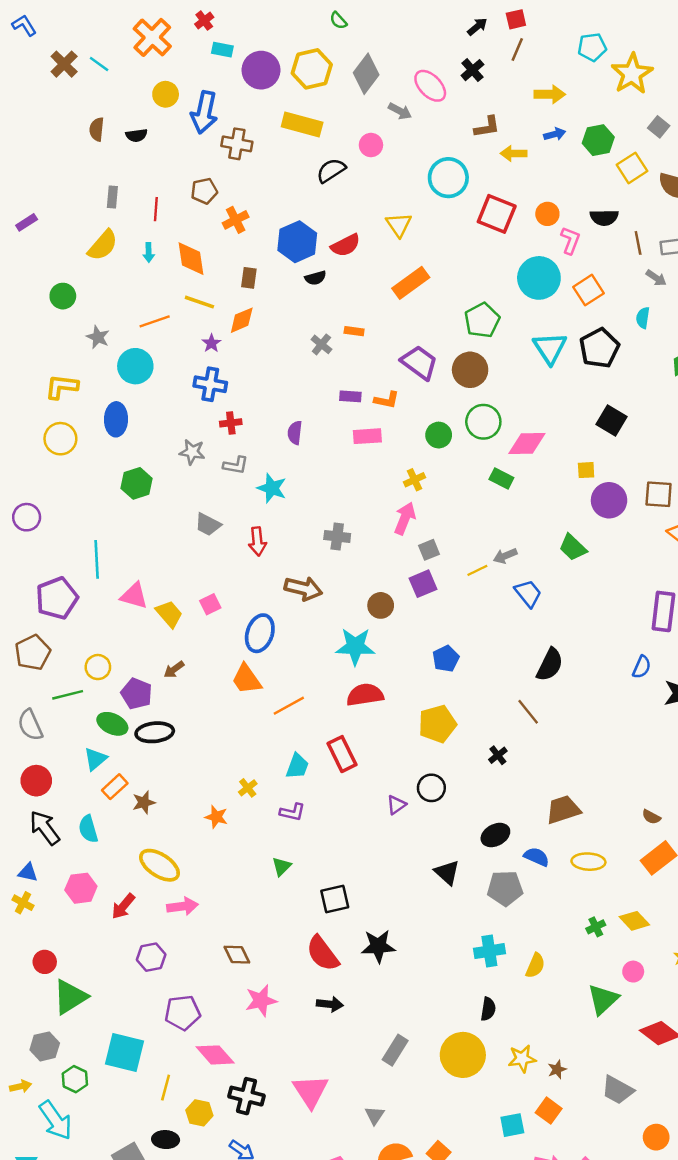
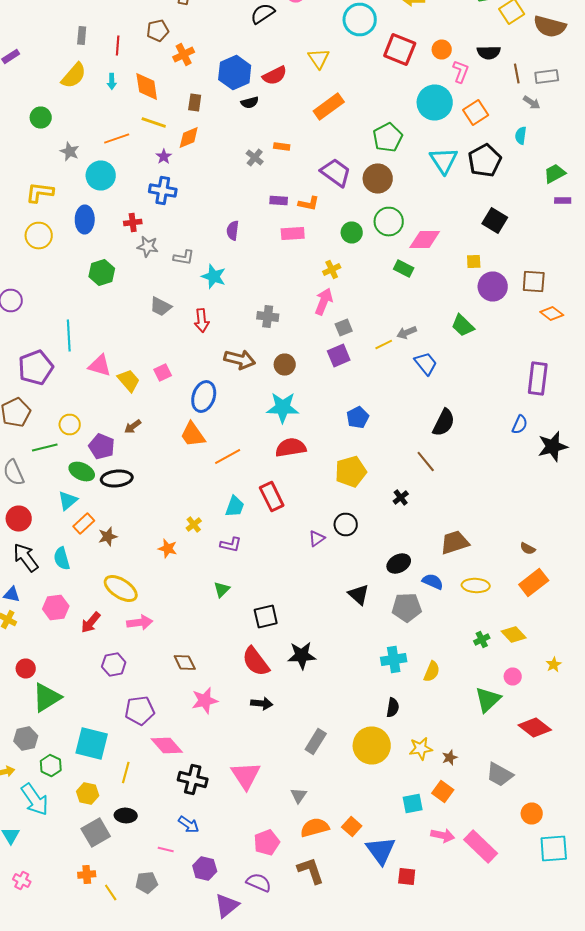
red cross: (231, 423) -> (133, 222), moved
brown circle: (381, 605) -> (285, 364), moved
yellow hexagon: (199, 1113) -> (88, 794), moved

